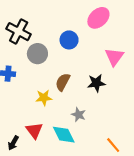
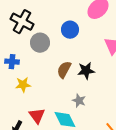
black star: (96, 83) -> (86, 71), moved
yellow star: (44, 98) -> (23, 85), moved

